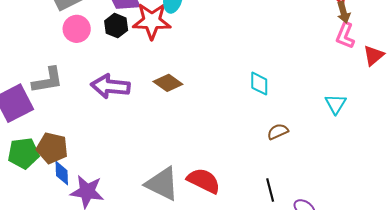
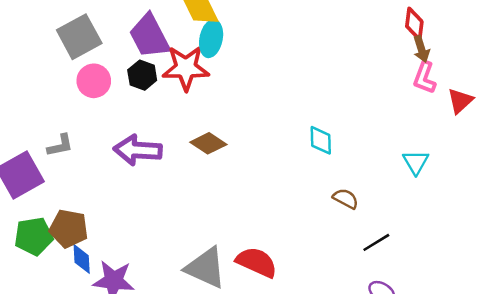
gray L-shape: (48, 80) -> (60, 145), size x0.7
brown semicircle: (278, 132) -> (346, 199), turned 55
black line: (270, 190) -> (376, 242), moved, turned 75

